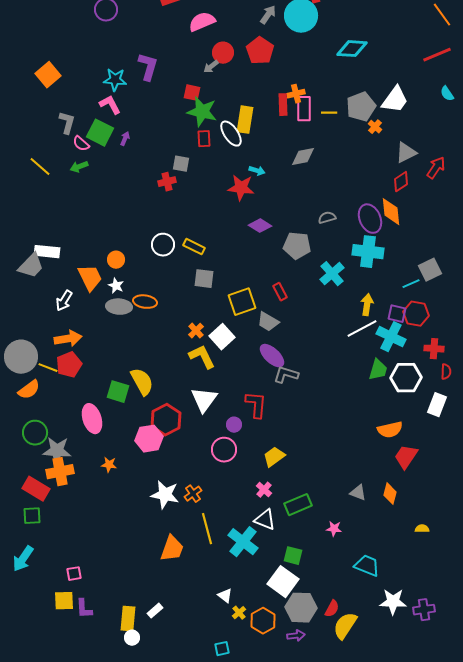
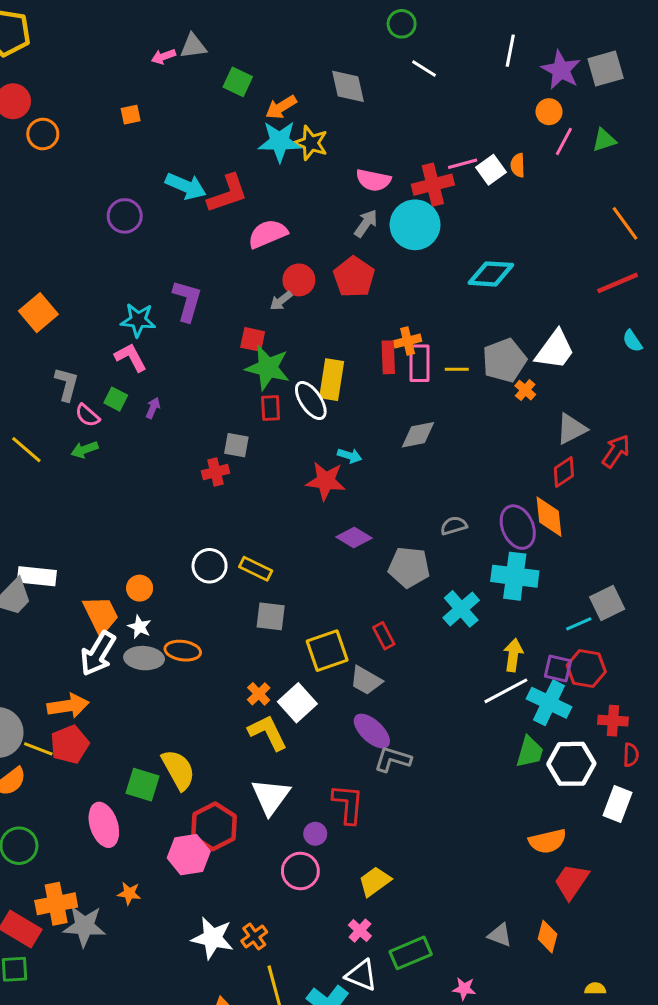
green square: (100, 133) -> (116, 399), size x0.6
white arrow: (64, 301) -> (98, 654), moved, size x1.4
gray star: (57, 451) -> (84, 926), moved

